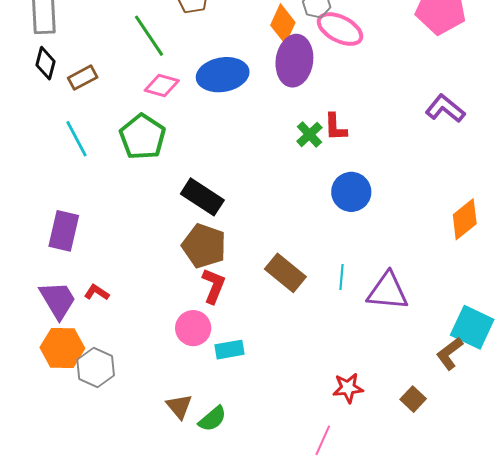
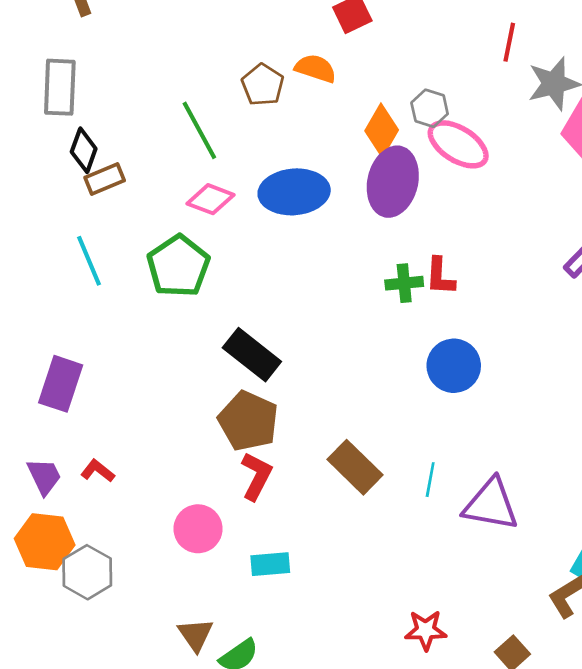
black diamond: (45, 63) -> (84, 150), moved
green cross: (309, 134) -> (404, 283), turned 32
purple trapezoid: (58, 300) -> (44, 476), size x0.7
pink circle: (193, 328) -> (198, 529), moved

